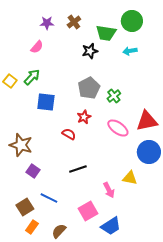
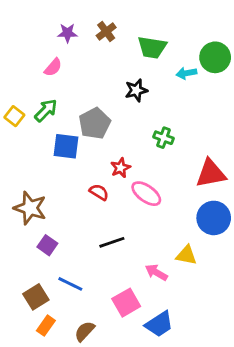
green circle: (132, 21) -> (215, 57), moved
black star: (90, 51) -> (136, 90), moved
gray pentagon: (89, 88) -> (95, 123), moved
green cross: (114, 96) -> (163, 138), turned -32
pink ellipse: (118, 128) -> (146, 194), moved
pink arrow: (109, 190) -> (156, 272), turned 147

